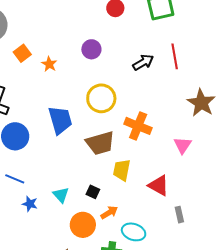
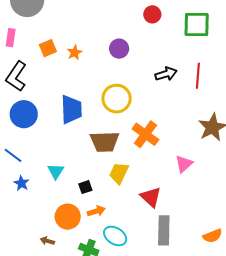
orange square: (22, 53) -> (48, 48), moved
black square: (93, 192) -> (85, 187), turned 32
cyan triangle: (61, 195) -> (56, 171), moved
gray rectangle: (179, 215) -> (164, 230), size x1.8

